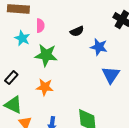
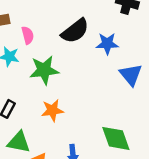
black semicircle: (77, 31) -> (75, 31), size x1.6

